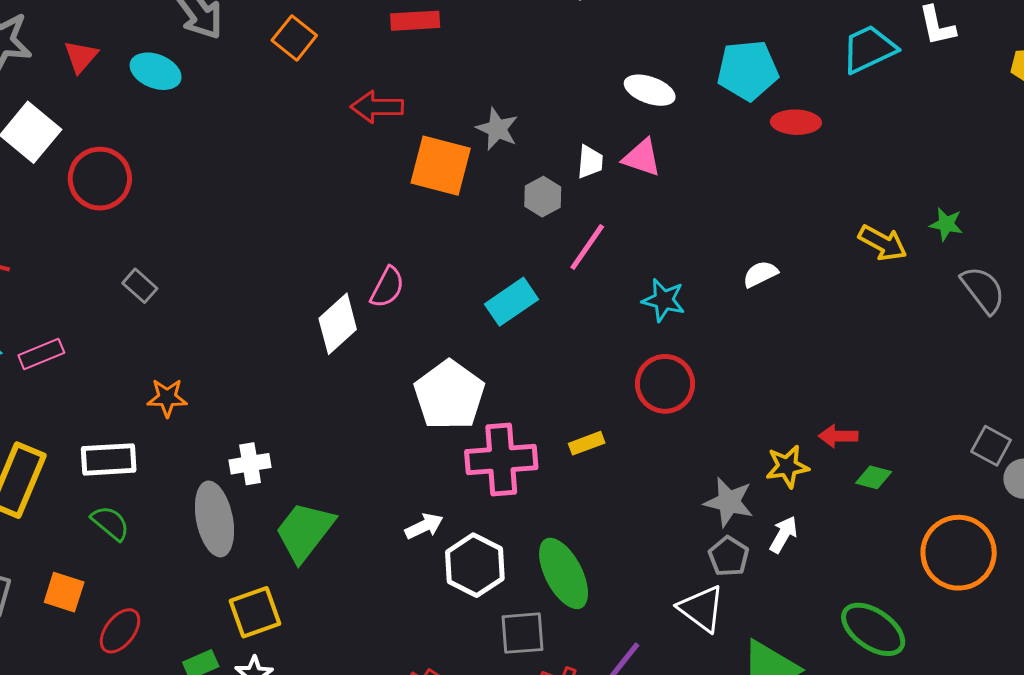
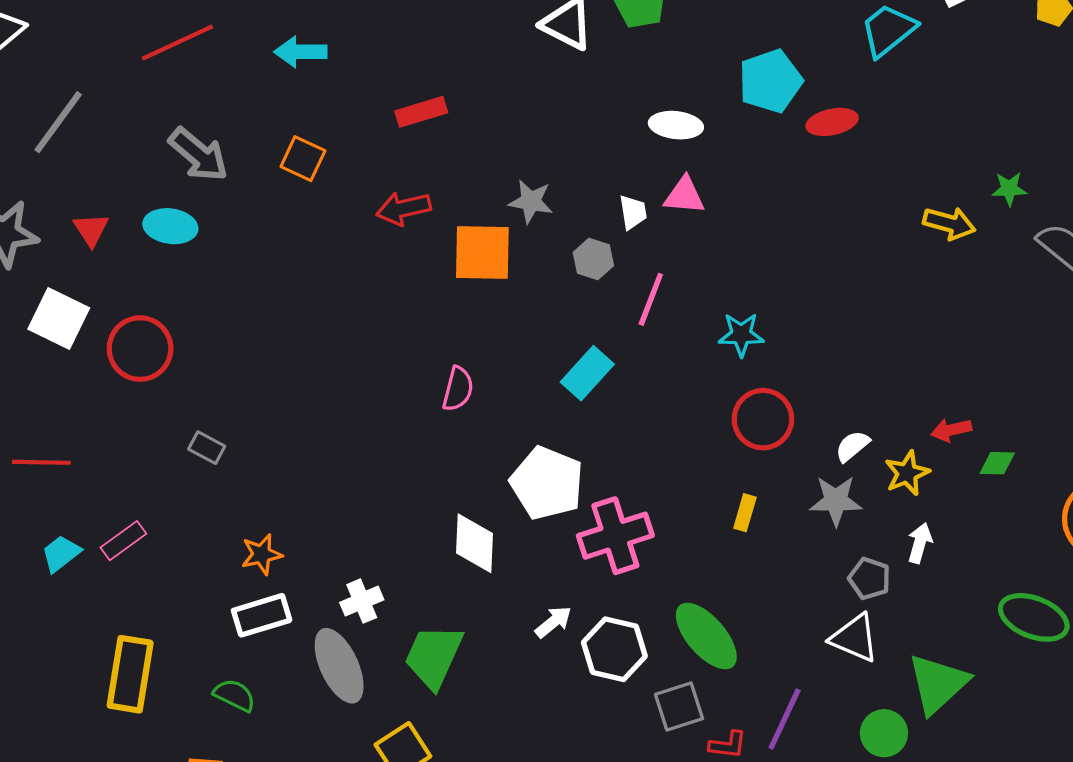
white semicircle: (760, 274) -> (852, 446), moved
white diamond: (338, 324) -> (474, 543), moved, turned -32
yellow rectangle: (587, 443) -> (745, 513), moved, turned -40
white rectangle: (109, 459) -> (262, 615), moved
gray star: (729, 502) -> (836, 501), moved

